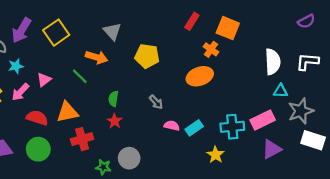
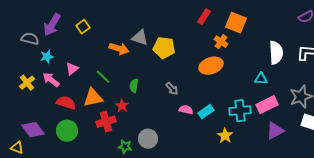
gray triangle: (112, 31) -> (140, 38), moved, turned -30
yellow square: (56, 33) -> (83, 27), size x0.6
green line: (80, 76) -> (103, 77), moved
cyan triangle: (281, 91) -> (261, 79), moved
pink arrow: (20, 92) -> (51, 80), turned 84
red star: (115, 121) -> (122, 106), moved

